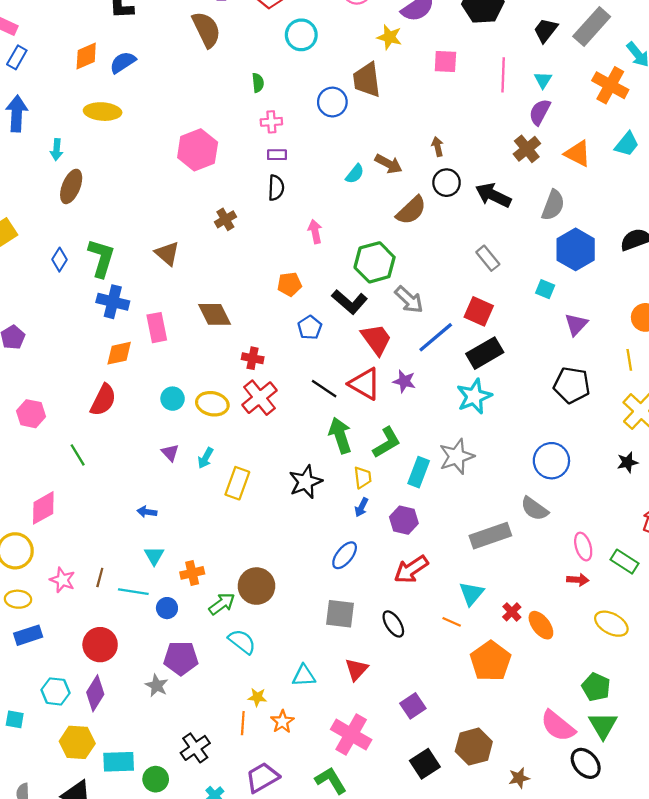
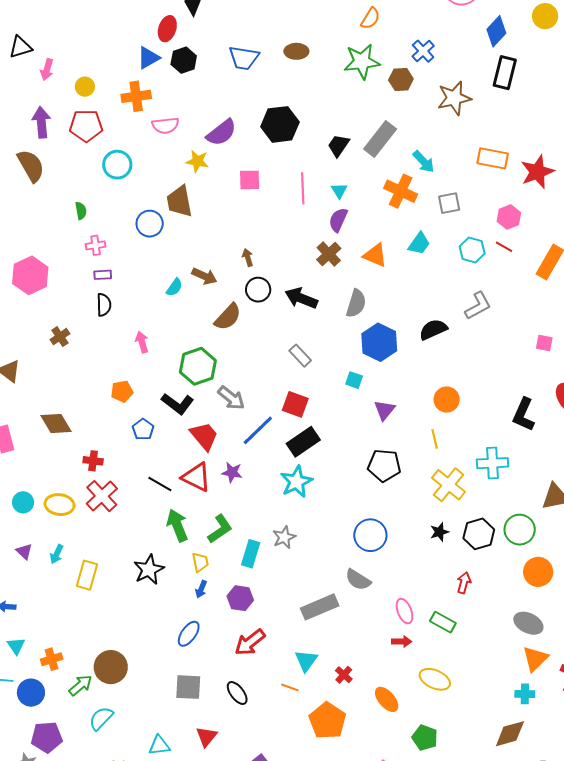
gray star: (457, 456) -> (284, 537), size x0.7
blue circle: (167, 608) -> (31, 693), size x1.4
orange ellipse: (541, 625) -> (387, 699), moved
cyan semicircle: (242, 642) -> (101, 718), turned -80

